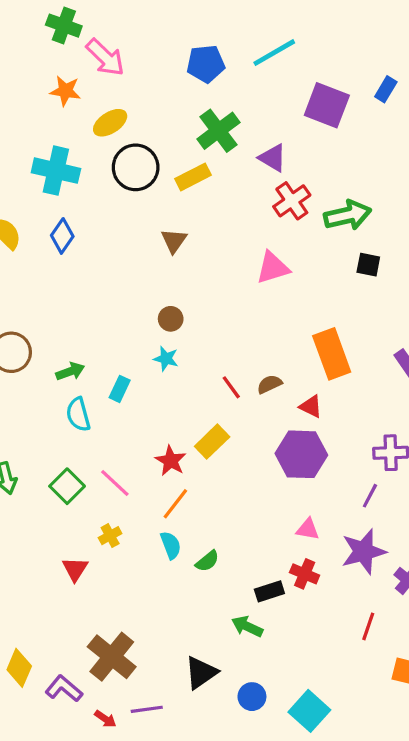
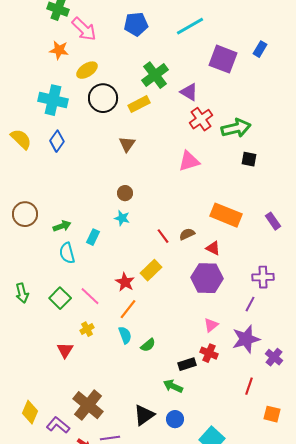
blue pentagon: (206, 64) -> (136, 24), moved
orange rectangle: (332, 354) -> (226, 215), turned -48
pink triangle: (308, 529) -> (211, 325), turned -49
blue circle: (252, 697) -> (175, 419), moved

